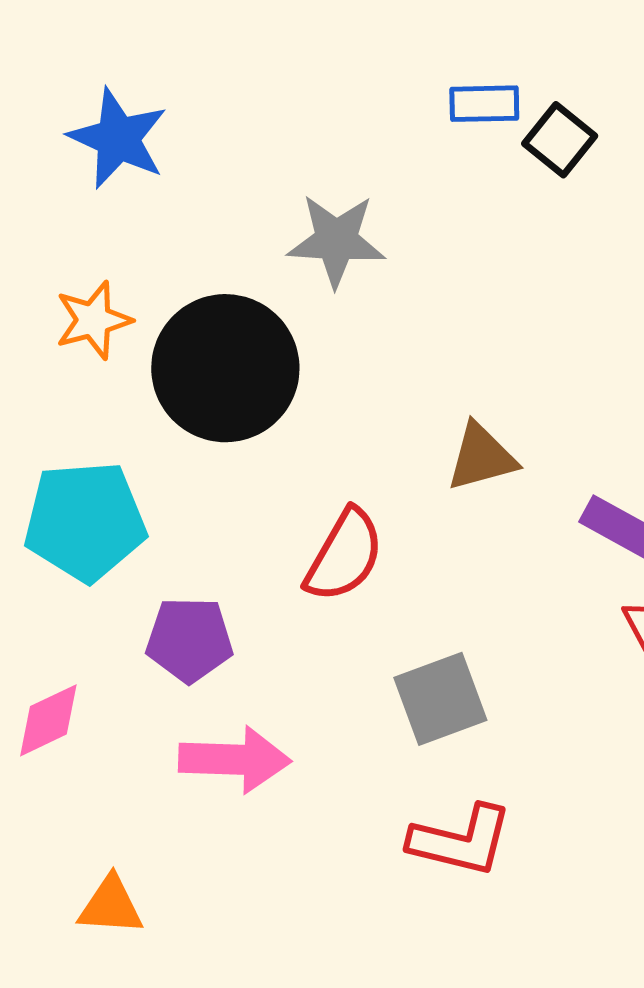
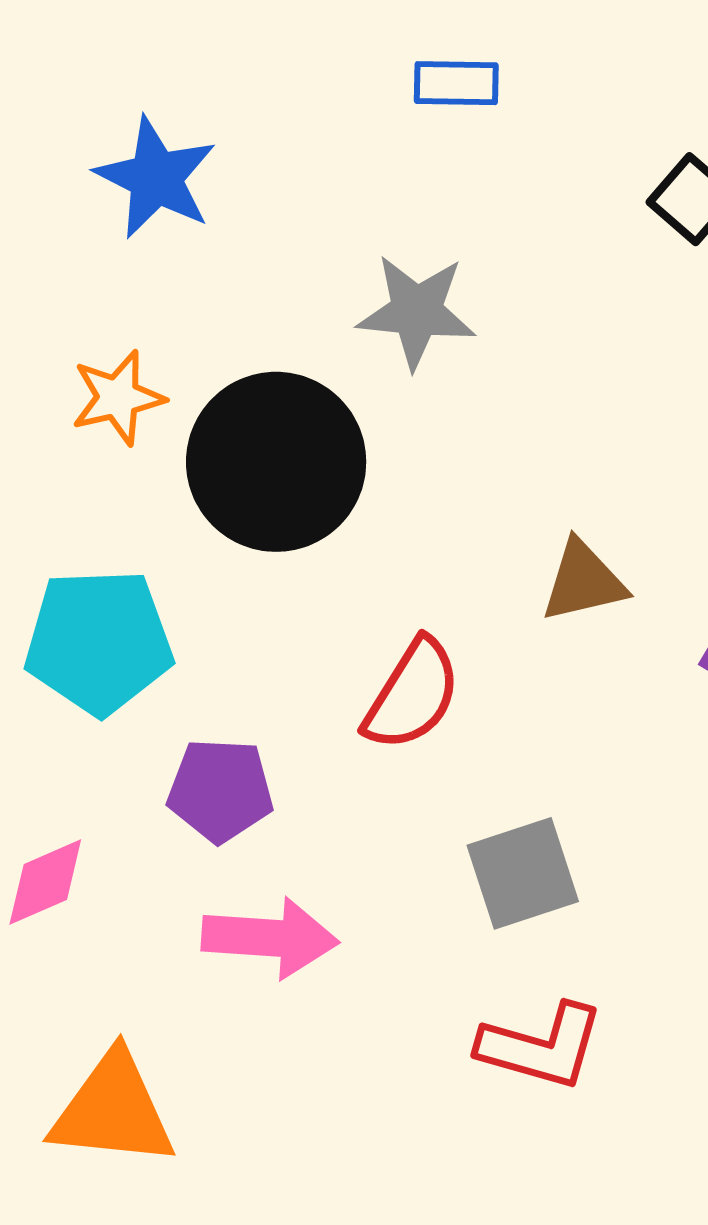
blue rectangle: (484, 104) -> (456, 83), moved
orange triangle: (111, 906) -> (113, 1110), size x1.6

